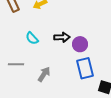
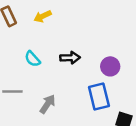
purple circle: (80, 44) -> (110, 66), moved

